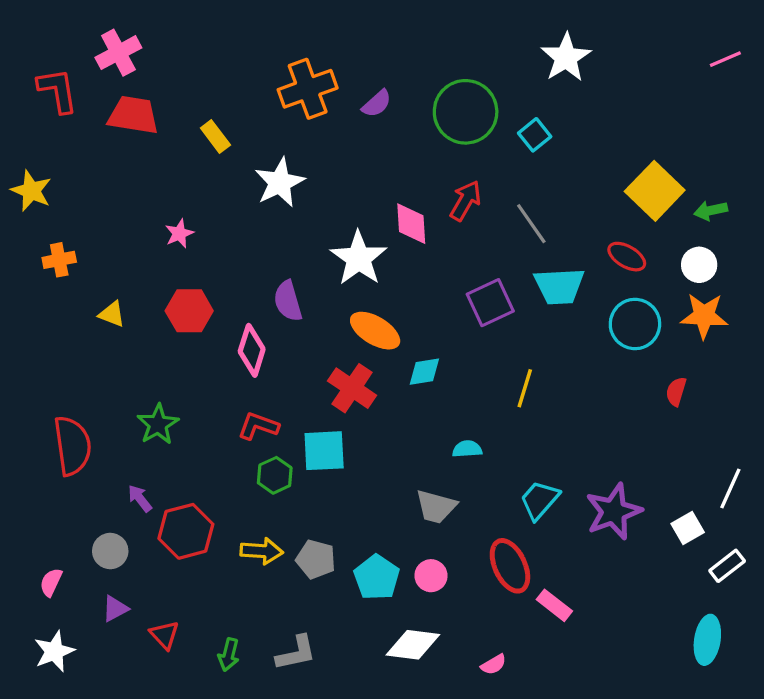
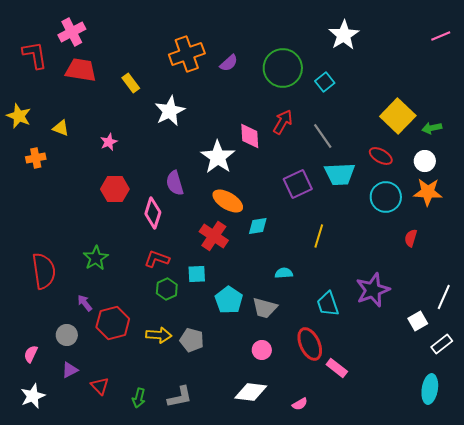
yellow triangle: (112, 314) -> (61, 128), moved
cyan square: (324, 451) -> (197, 274), size x0.7
cyan trapezoid: (540, 500) -> (328, 304), turned -60
purple star: (614, 512) -> (373, 290), moved
cyan pentagon: (377, 577) -> (229, 300), moved

